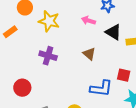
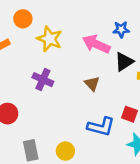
pink arrow: (88, 21) -> (96, 44), size x1.6
black triangle: (113, 32) -> (124, 62), turned 48

